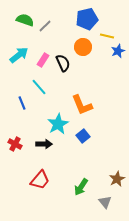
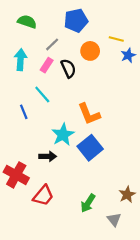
blue pentagon: (87, 19) -> (76, 21), moved
gray line: (45, 26) -> (52, 44), moved
cyan arrow: (19, 55) -> (21, 60), turned -48
blue square: (83, 136) -> (90, 148), size x1.6
red cross: (15, 144) -> (16, 175), moved, size x1.6

